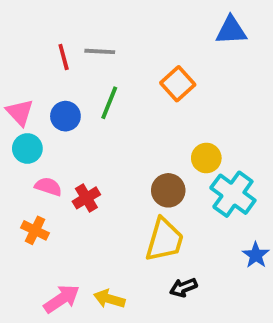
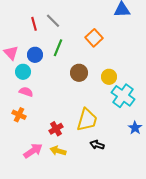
gray line: (100, 51) -> (53, 21), turned 42
cyan circle: (27, 148) -> (23, 72), moved
brown circle: (168, 190) -> (79, 73), moved
red cross: (86, 198) -> (56, 129), moved
black arrow: (183, 287) -> (97, 145), turned 40

